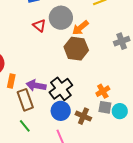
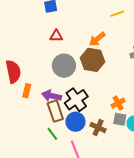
gray circle: (61, 18) -> (64, 66), moved
red triangle: (39, 25) -> (56, 36), turned -40
brown rectangle: (25, 100) -> (55, 111), moved
green line: (25, 126) -> (52, 134), moved

